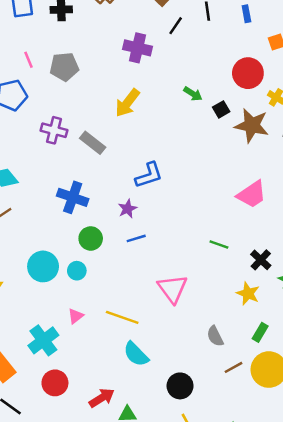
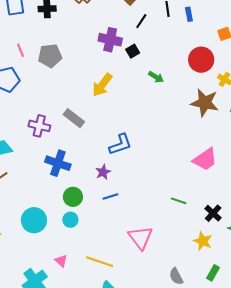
blue rectangle: (246, 14) -> (189, 14), moved
black square: (221, 109) -> (133, 51), moved
purple cross: (54, 130) -> (39, 126), moved
cyan circle: (77, 271) -> (70, 220), moved
pink triangle: (76, 316) -> (61, 261), turned -40

